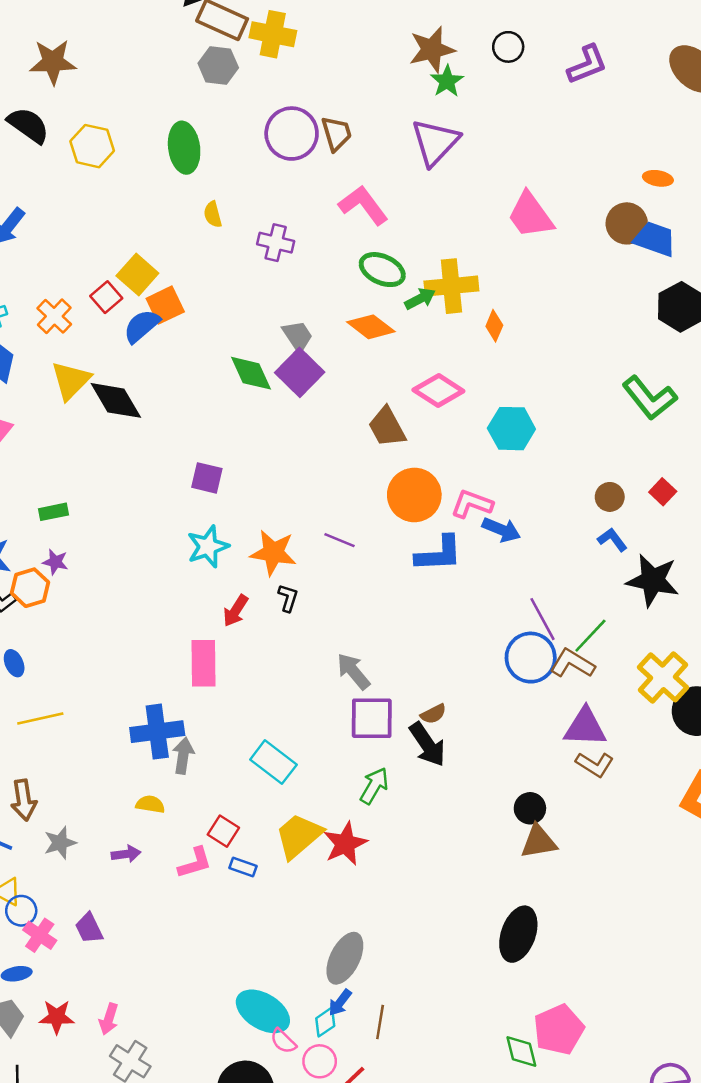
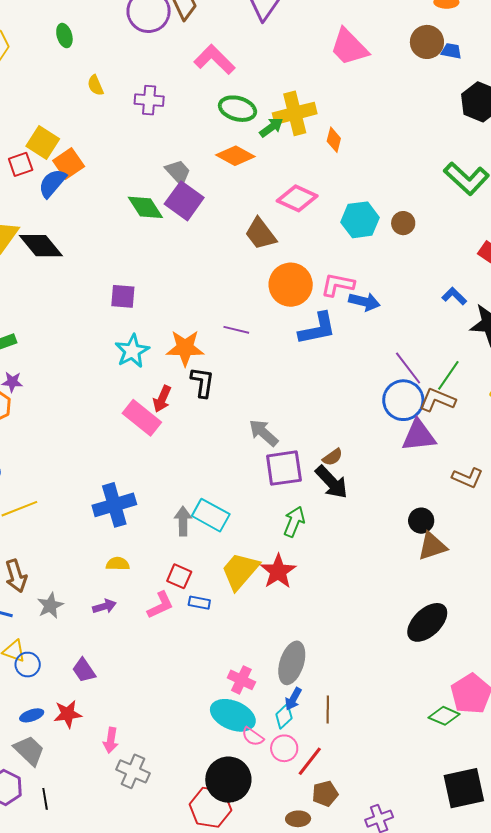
green ellipse: (184, 148) -> (64, 36), size x0.6
blue trapezoid: (655, 239) -> (451, 51), size x0.6
red square: (106, 297) -> (21, 164), turned 30
brown circle: (610, 497) -> (403, 223), moved
black L-shape: (288, 598) -> (202, 382), size x1.4
pink rectangle: (204, 663) -> (142, 418), moved, turned -42
purple triangle: (585, 727) -> (419, 436), moved
gray arrow: (183, 756) -> (183, 521), moved
black ellipse: (518, 934) -> (427, 622), turned 36
pink cross: (40, 935) -> (241, 680), moved
red star: (57, 1017) -> (68, 714), moved
green diamond: (521, 1052) -> (444, 716), turned -44

